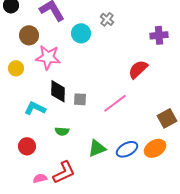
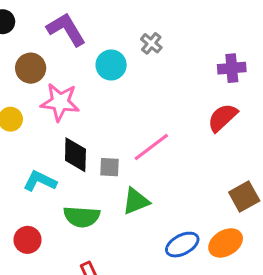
red semicircle: (138, 69) -> (222, 118), moved
pink line: (115, 103) -> (151, 147), moved
green semicircle: (62, 131) -> (82, 217), size x1.6
green triangle: (97, 148) -> (136, 201), moved

